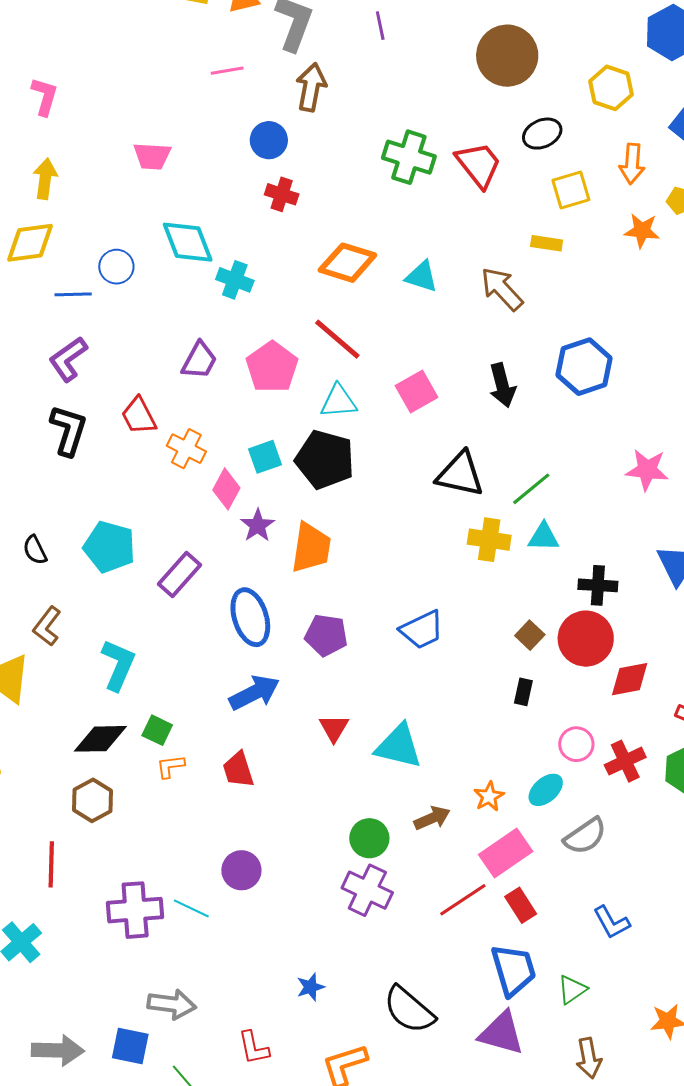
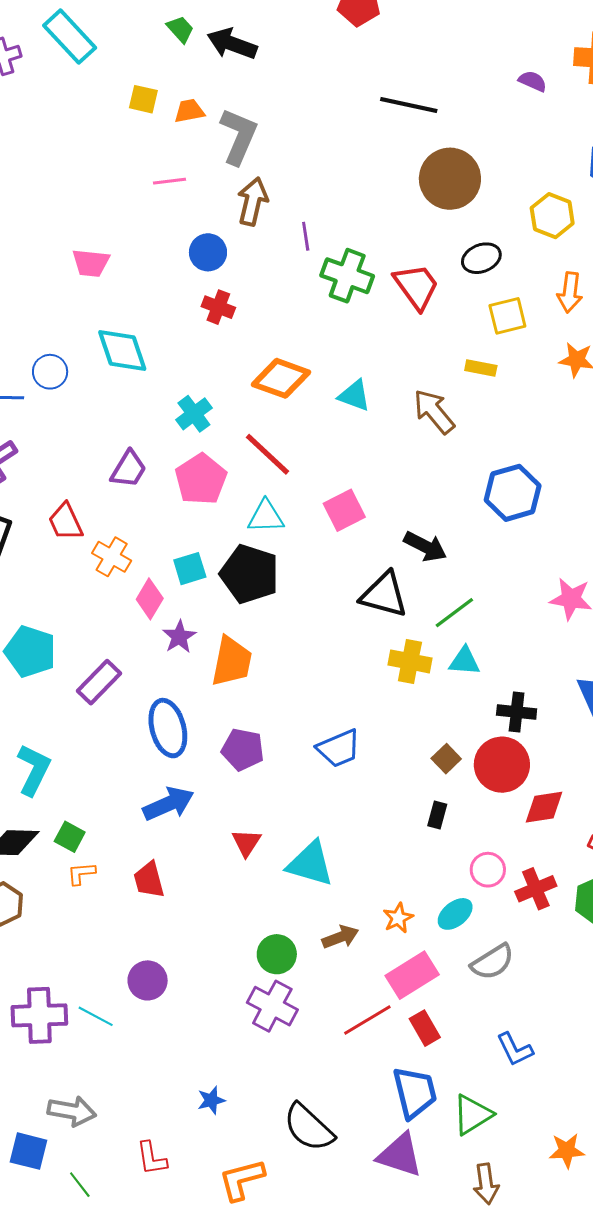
purple line: (380, 26) -> (306, 236), moved
cyan cross: (235, 280) -> (194, 414), moved, turned 30
black arrow: (502, 385) -> (425, 546), moved, turned -51
green triangle: (572, 990) -> (472, 1115), size x1.4

